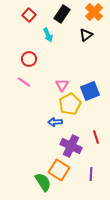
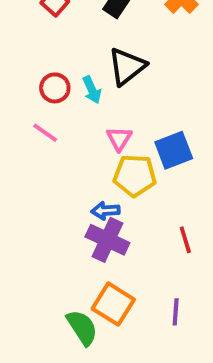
cyan arrow: (48, 35) -> (92, 90), moved
black triangle: (86, 35) -> (127, 66), moved, size x1.5
yellow pentagon: (70, 104) -> (135, 176), turned 30
purple cross: (71, 146) -> (107, 240), moved

